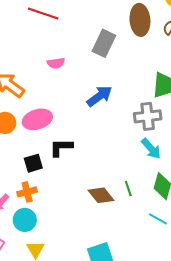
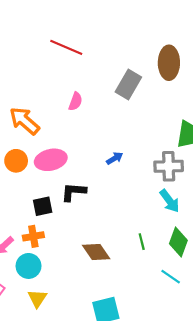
pink semicircle: (56, 63) -> (75, 101), turned -66
blue arrow: (99, 96) -> (115, 158), moved, size x0.6
brown diamond: (101, 195) -> (96, 252), moved

